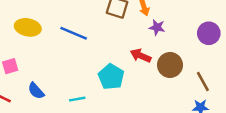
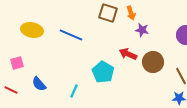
cyan line: (77, 99) -> (74, 91), turned -56

